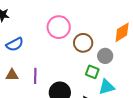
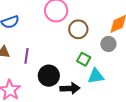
gray circle: (105, 56) -> (108, 44), moved

